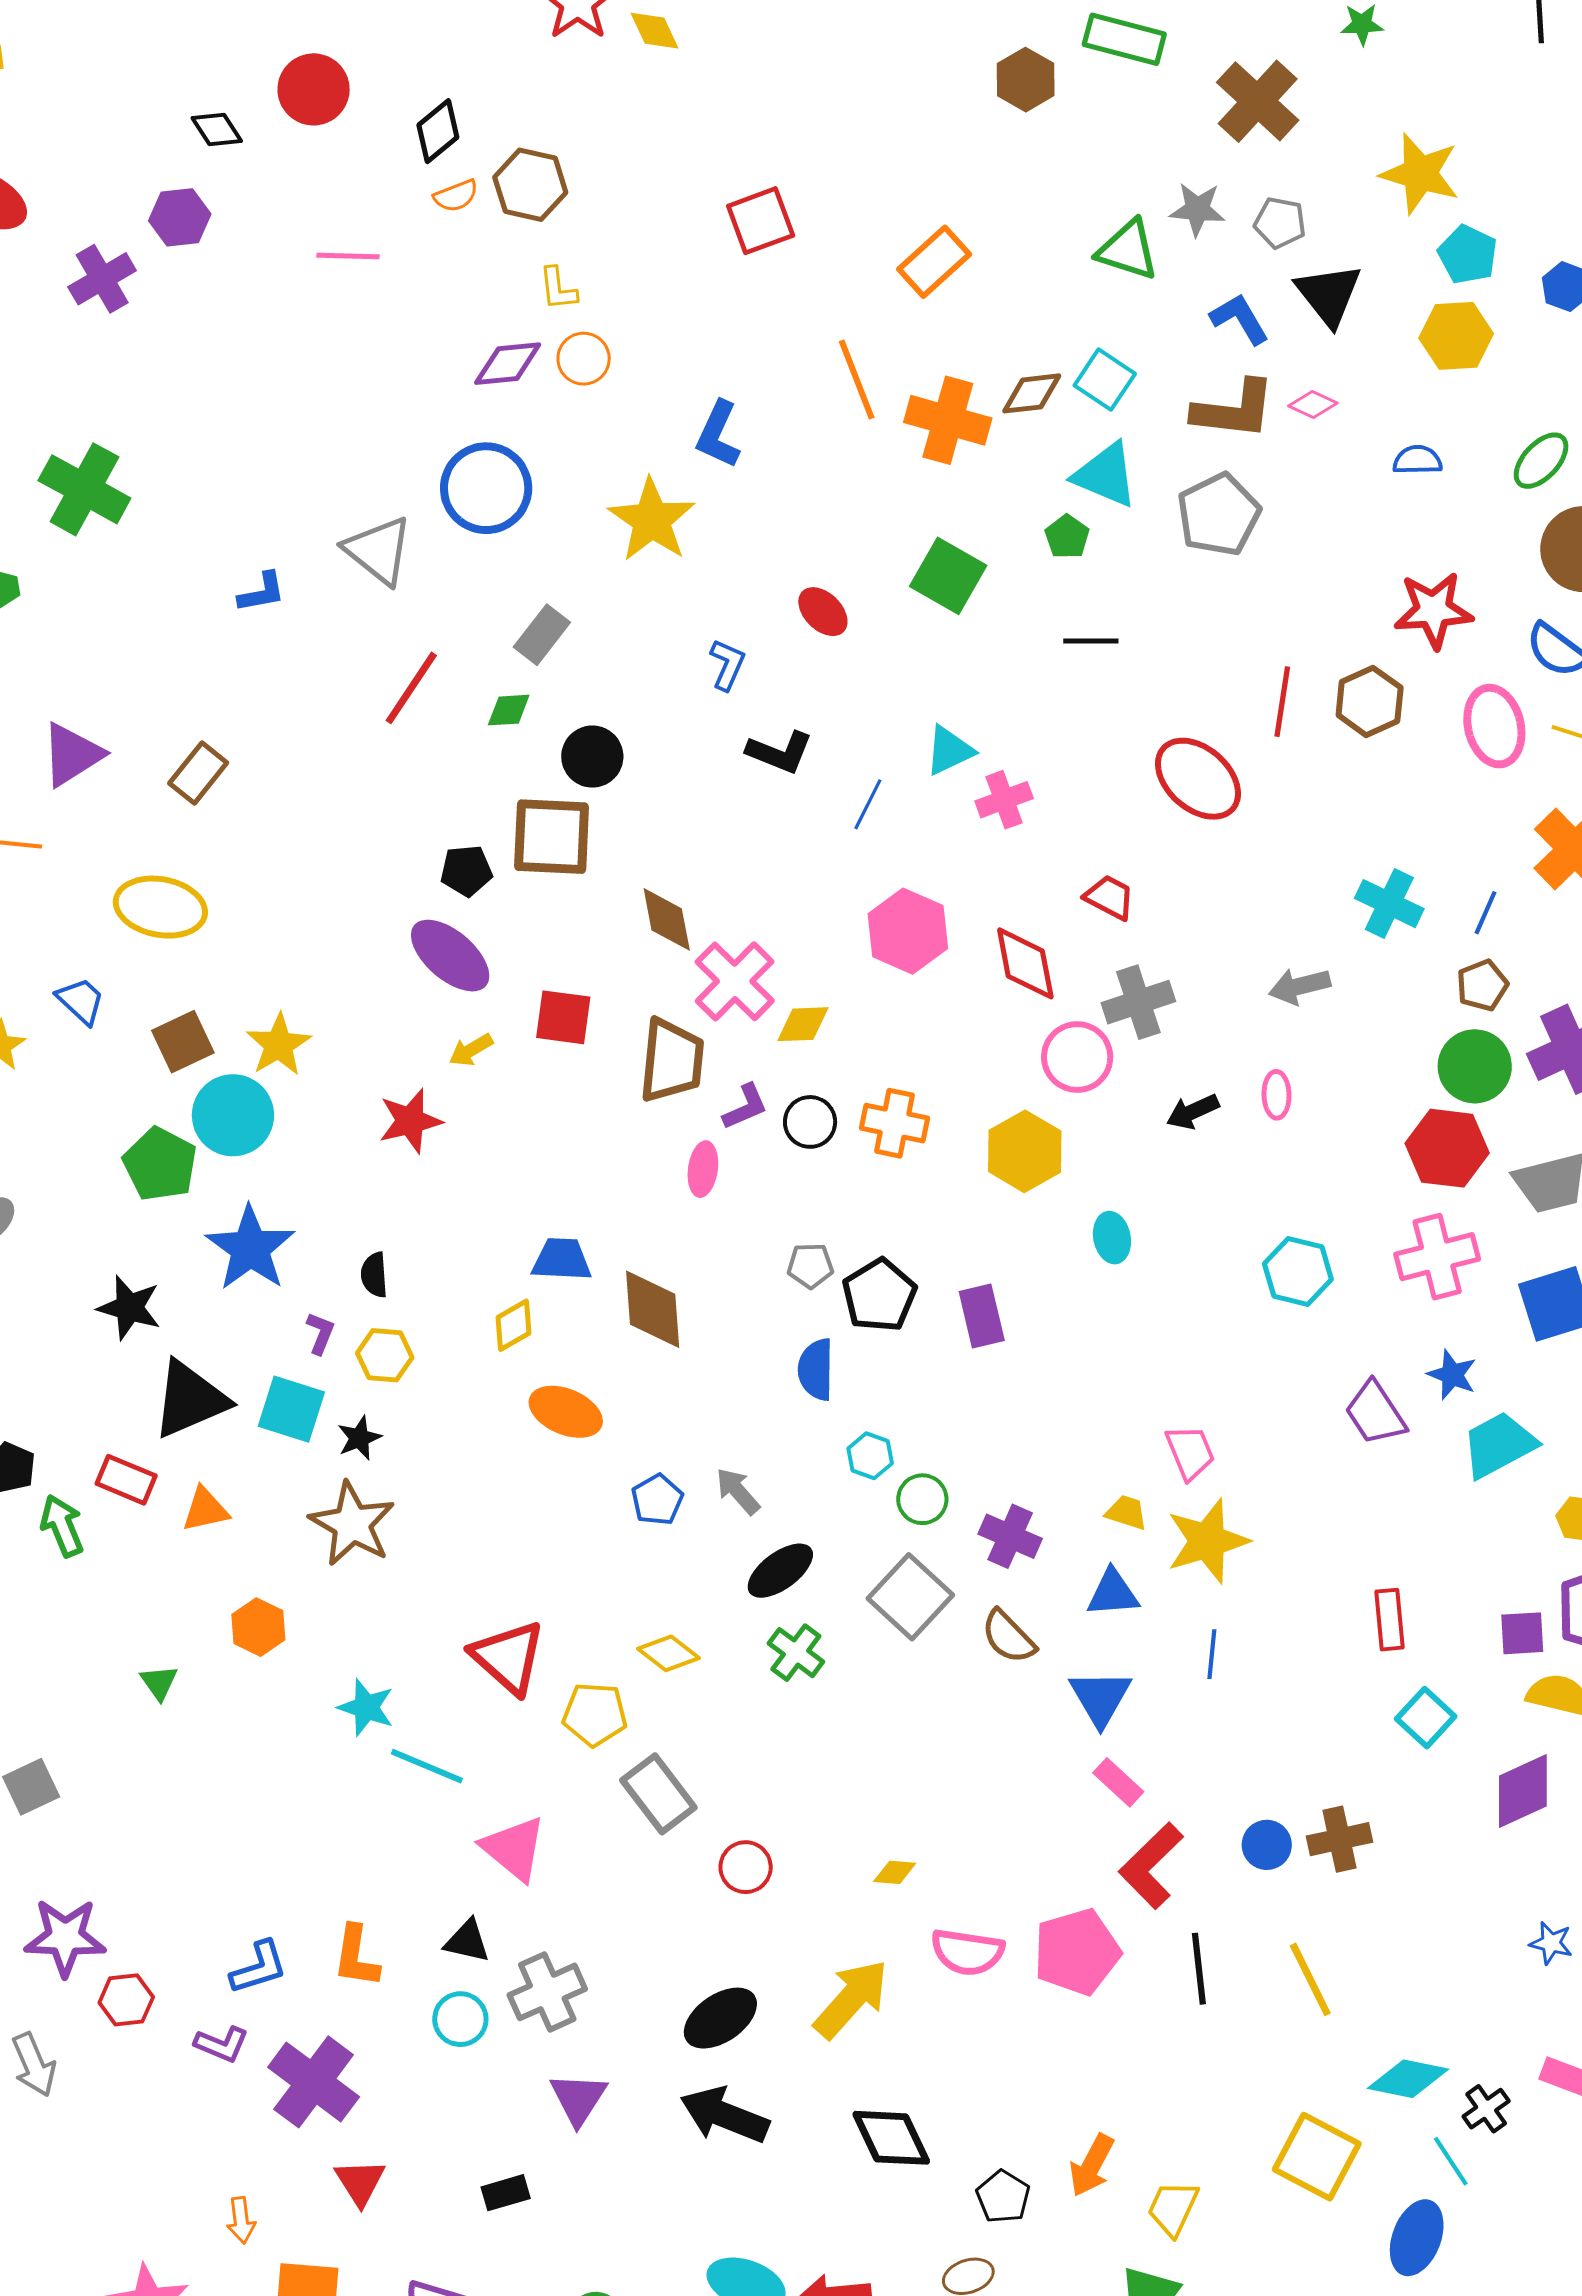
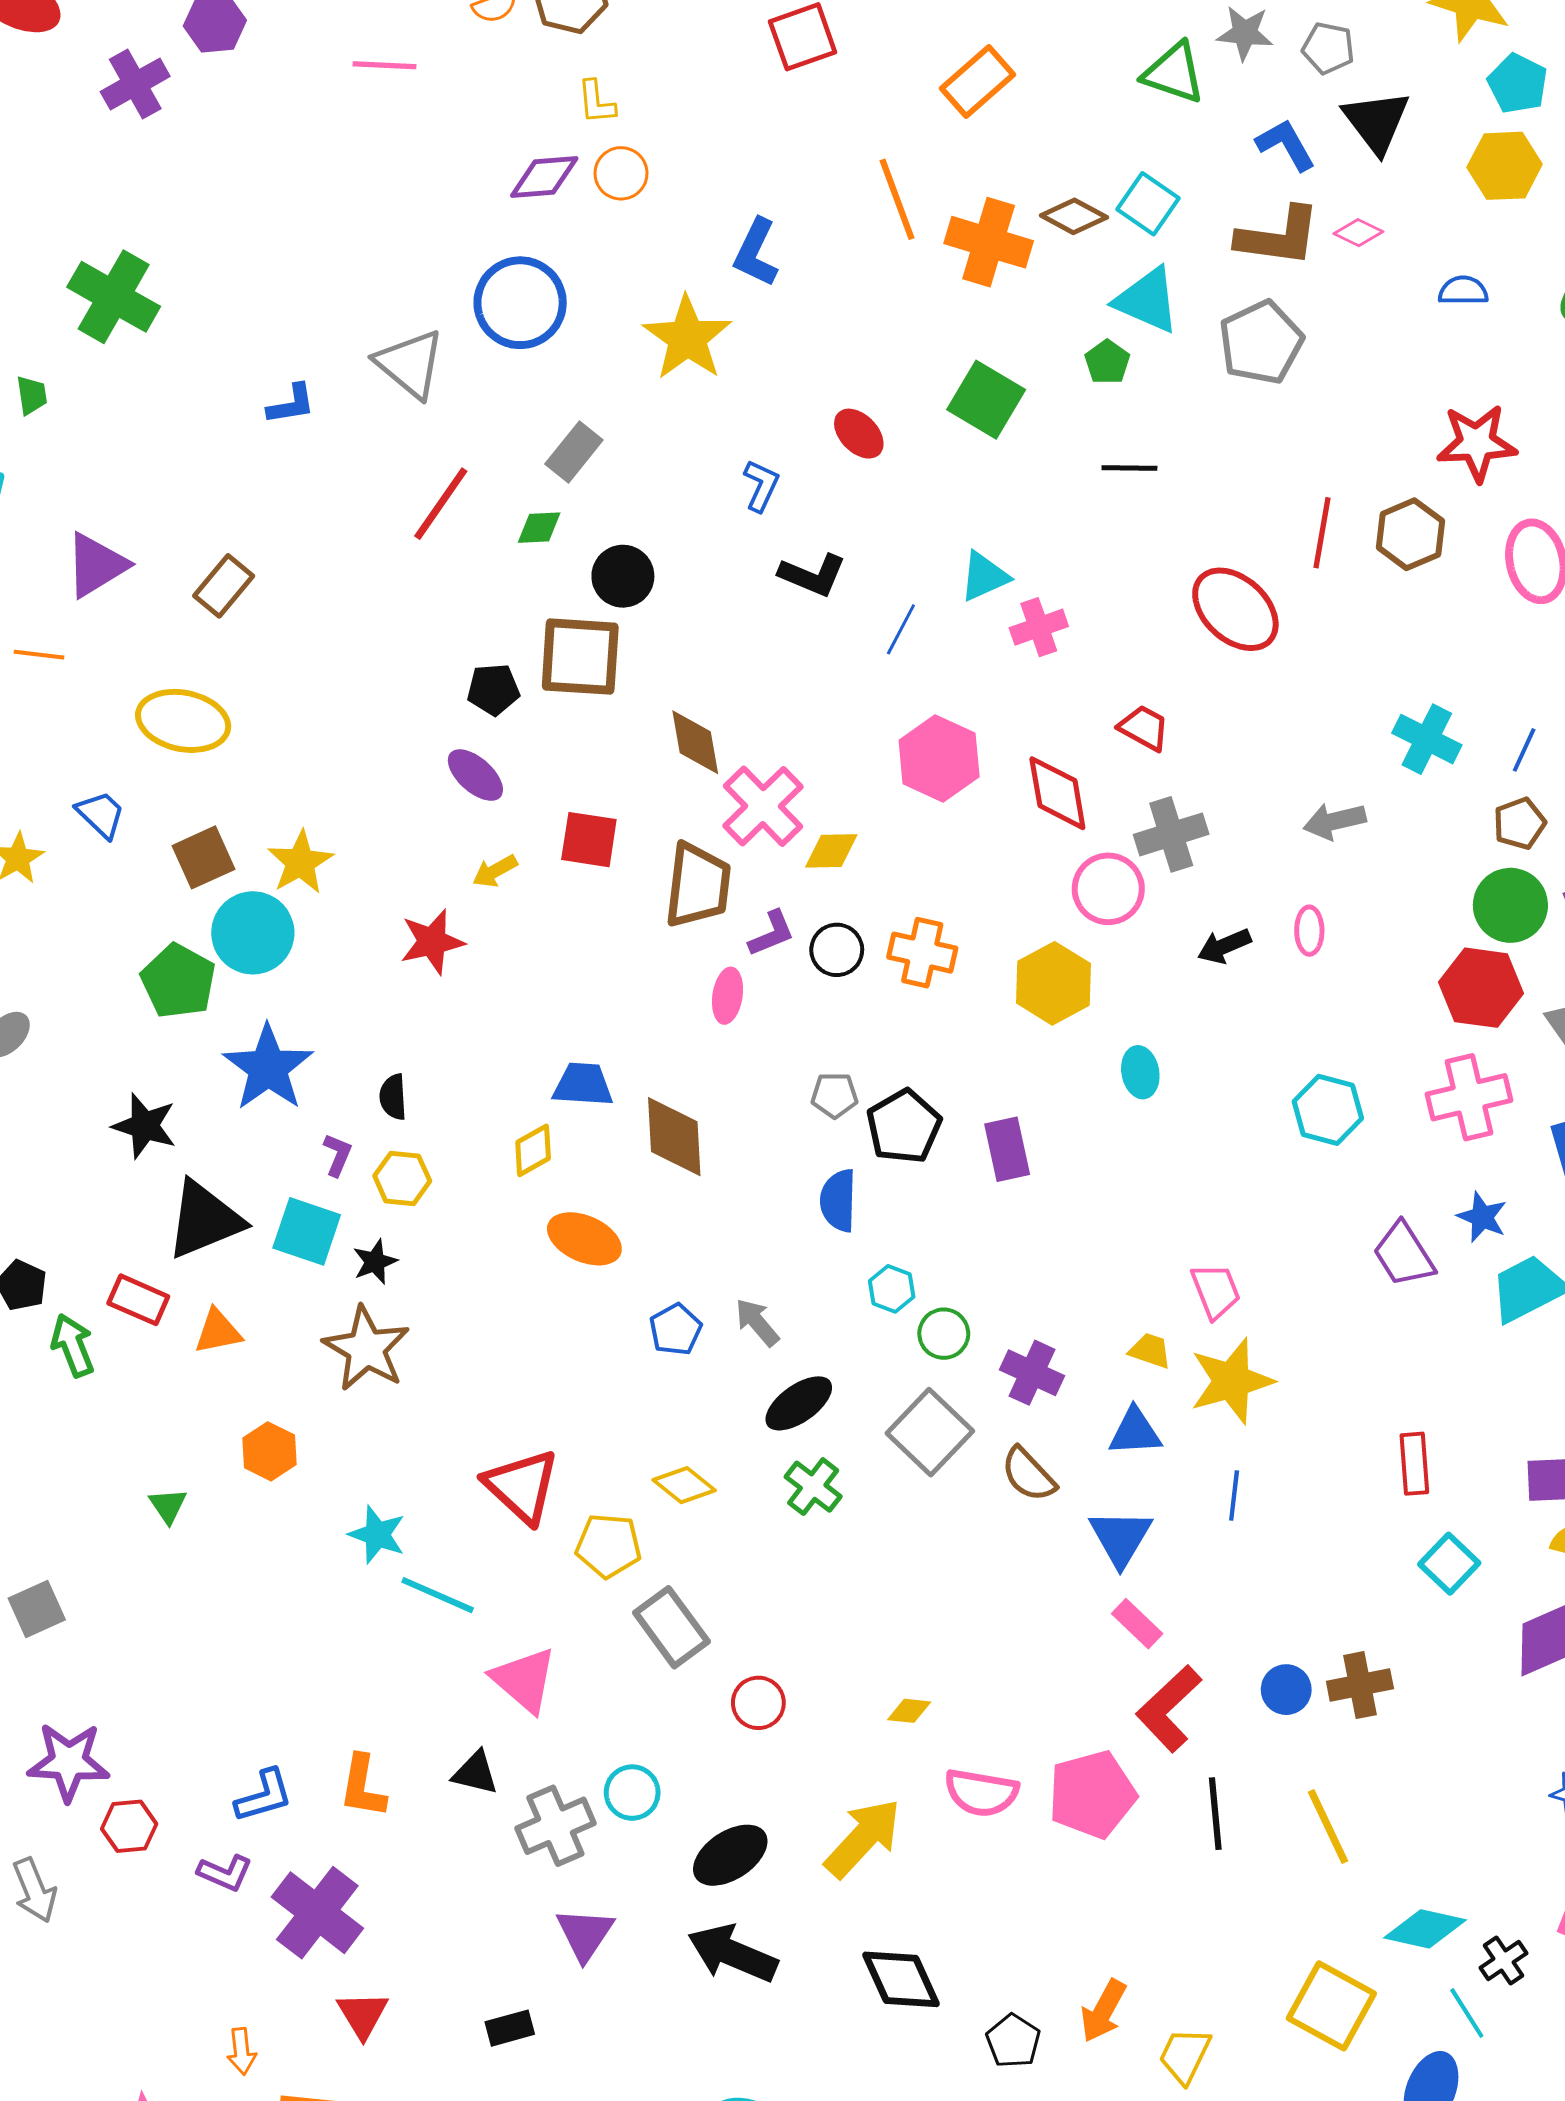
brown diamond: (1032, 393) -> (1074, 216), turned 34
purple ellipse: (450, 956) -> (475, 775), size x0.7
cyan circle: (460, 2019) -> (632, 1793), moved

